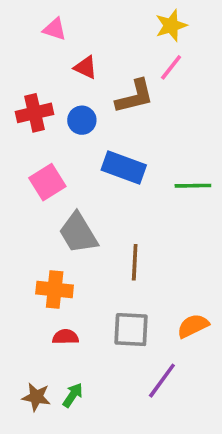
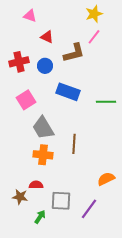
orange cross: (55, 290) -> (43, 155), moved
gray square: (131, 330) -> (61, 201), moved
brown star: (36, 397) -> (20, 197), moved

